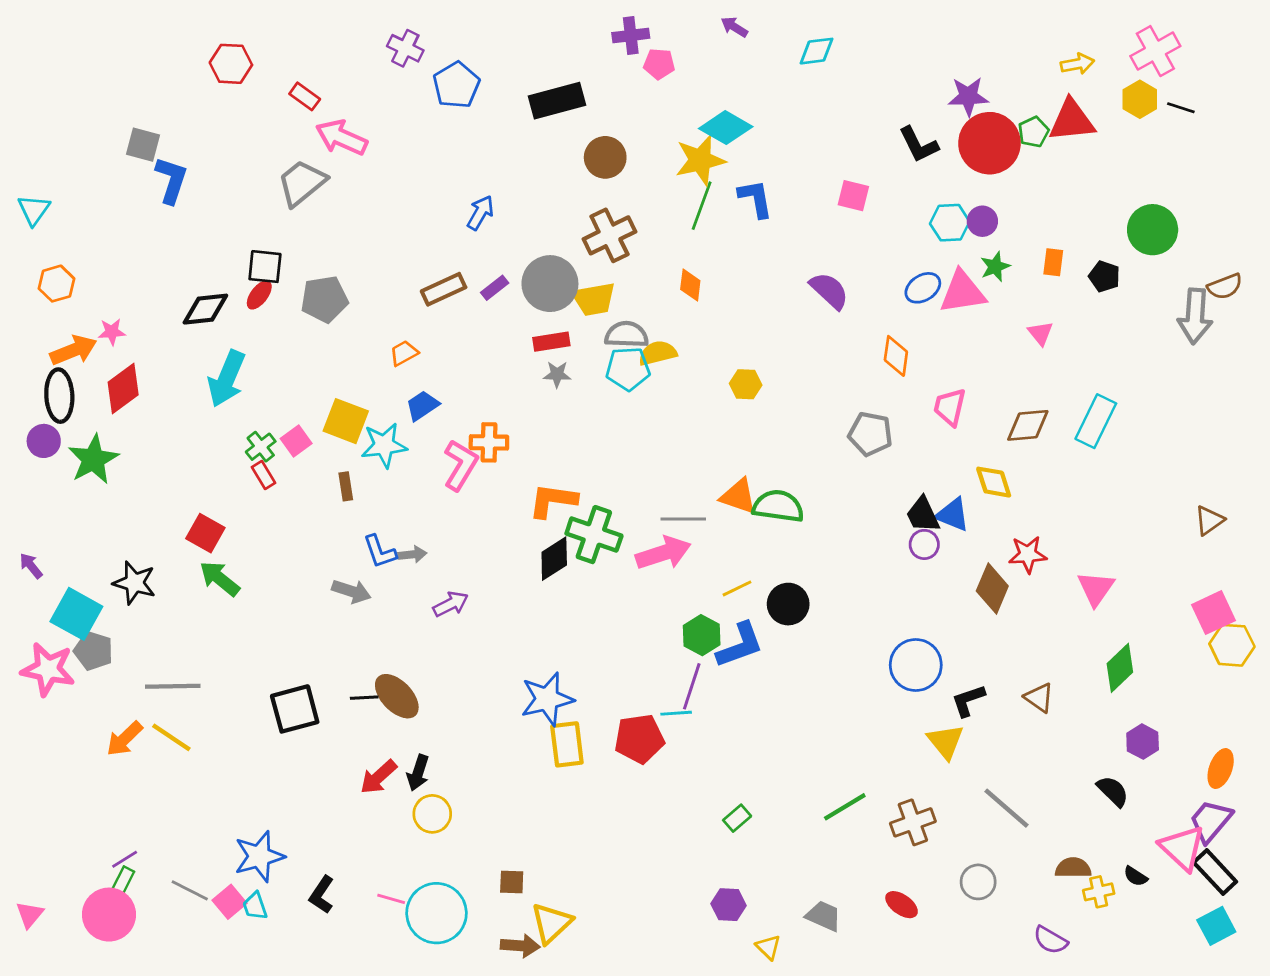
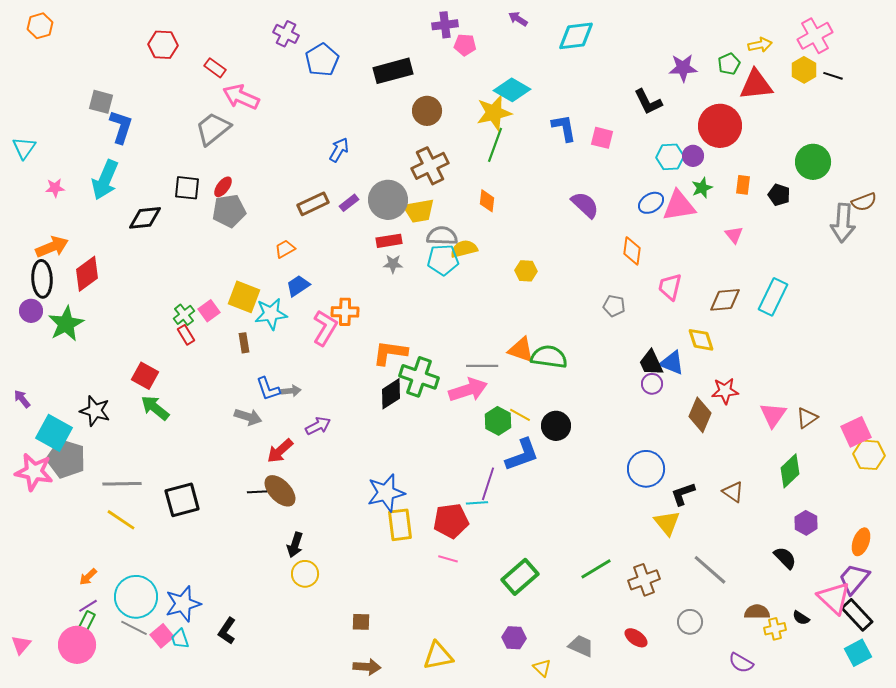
cyan diamond: (816, 51) -> (576, 36), size x1.4
green pentagon: (1033, 132) -> (729, 64), moved
red circle: (989, 143) -> (720, 126), moved
blue L-shape: (756, 199) -> (564, 128), moved
orange hexagon: (56, 284) -> (40, 26), moved
red ellipse: (259, 295) -> (223, 187), moved
pink star: (112, 332) -> (55, 188), moved
cyan arrow: (227, 379) -> (105, 180), moved
gray pentagon: (870, 434) -> (614, 306), size x0.7
brown triangle: (1209, 520) -> (807, 418), moved
yellow line: (737, 588) -> (520, 415), turned 55
green hexagon: (702, 635) -> (498, 421), moved
gray pentagon: (93, 651) -> (66, 459), size x1.4
black square: (295, 709) -> (182, 500), moved
orange arrow: (125, 739) -> (88, 577), moved, size x0.7
red arrow: (378, 777) -> (280, 451), moved
green rectangle: (737, 818) -> (520, 577), size x1.8
pink line: (391, 899) -> (448, 559), moved
cyan circle: (436, 913) -> (136, 597), moved
yellow triangle: (551, 923) -> (438, 656), moved, turned 32

